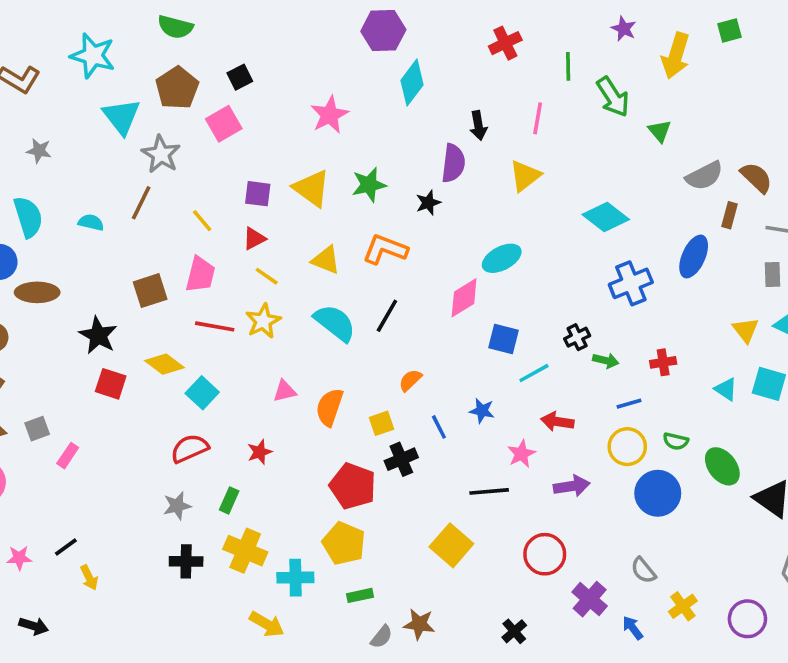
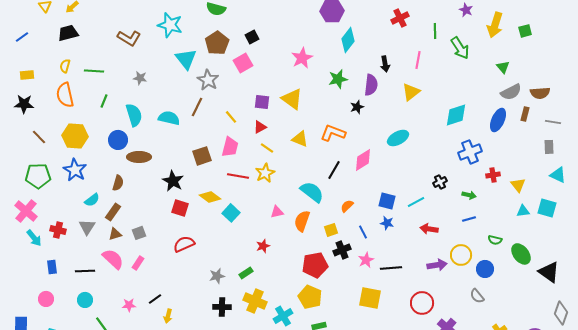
green square: (729, 30) -> (525, 31), moved
green triangle: (660, 131) -> (503, 67), moved
brown semicircle: (756, 178) -> (540, 93), turned 132
green star: (369, 185) -> (338, 79), moved
cyan diamond: (606, 217) -> (456, 115), turned -55
cyan semicircle: (91, 222) -> (169, 118), size x1.5
blue ellipse: (694, 256) -> (498, 120), moved
pink diamond: (464, 298) -> (363, 160), moved
cyan semicircle: (335, 323) -> (312, 192), moved
yellow triangle: (746, 330) -> (518, 185), moved
blue square: (503, 339) -> (387, 201), moved
green arrow: (606, 361) -> (469, 195), moved
red cross: (663, 362) -> (493, 175), moved
cyan triangle: (726, 389) -> (523, 211), turned -40
yellow circle: (627, 447) -> (461, 255), moved
red semicircle: (190, 448) -> (184, 244), moved
pink star: (521, 454) -> (366, 260), moved
pink rectangle: (68, 456) -> (138, 263), moved
red pentagon: (353, 486) -> (315, 265), turned -30
blue circle: (658, 493) -> (485, 269), size x0.7
green rectangle: (229, 500) -> (246, 273), turned 32
yellow square: (451, 545) -> (370, 298), turned -30
gray semicircle: (643, 570) -> (477, 296), moved
yellow arrow: (89, 578) -> (168, 316), turned 40
cyan cross: (295, 578) -> (283, 316), turned -30

